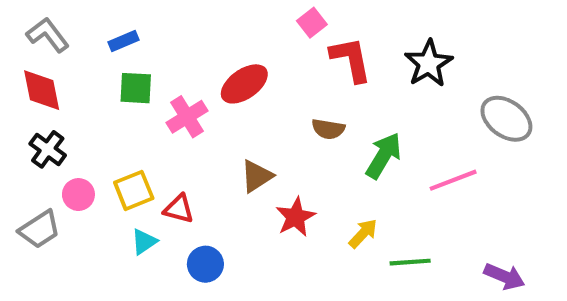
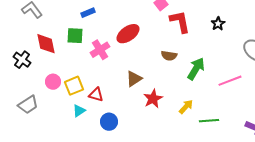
blue rectangle: (123, 41) -> (88, 13), moved
black star: (429, 63) -> (218, 24), size x0.6
red diamond: (42, 90) -> (46, 44), moved
black cross: (48, 149) -> (22, 60), moved
pink circle: (78, 195) -> (53, 82), moved

